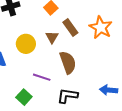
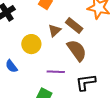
brown rectangle: (70, 27) -> (74, 26), moved
brown triangle: (52, 37) -> (55, 30), turned 32

